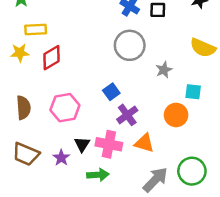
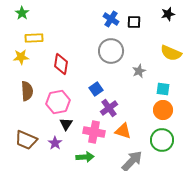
red diamond: (51, 58) -> (61, 64), moved, turned -50
brown semicircle: (23, 108) -> (27, 91), moved
orange circle: (176, 115) -> (163, 110), moved
black triangle: (82, 144) -> (66, 124), moved
green circle: (192, 171) -> (162, 140), moved

